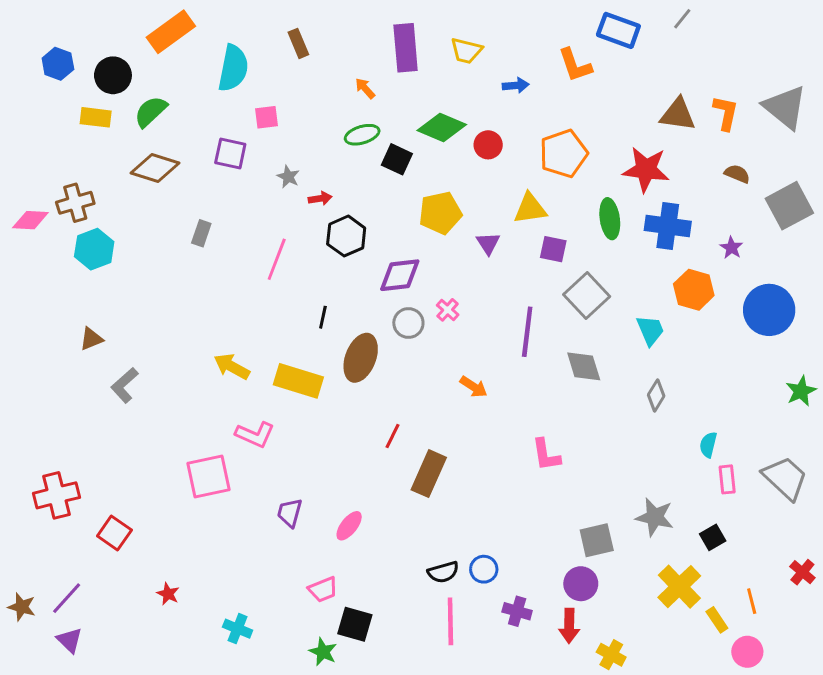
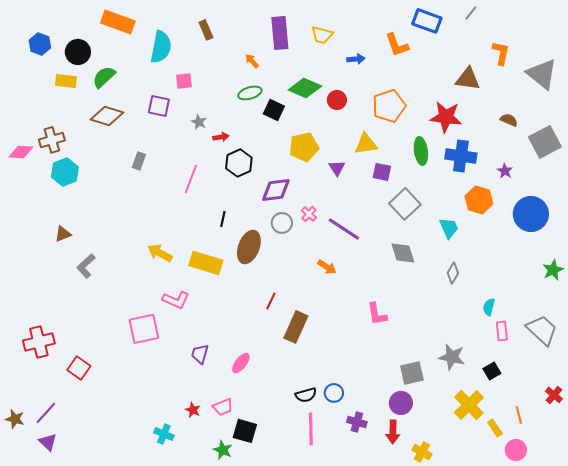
orange rectangle: (171, 32) -> (118, 22), turned 56
orange L-shape: (726, 113) -> (501, 53), moved
purple line: (527, 332) -> (344, 229), moved, turned -64
red star: (168, 594) -> (193, 410), moved

